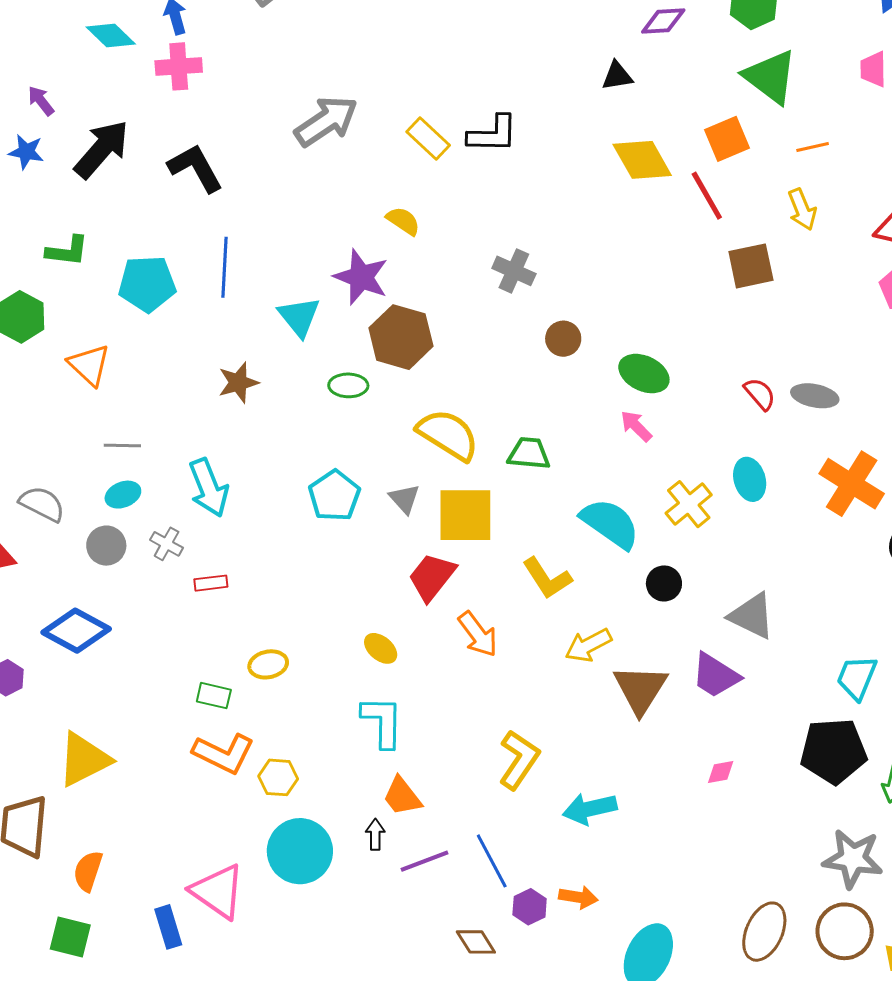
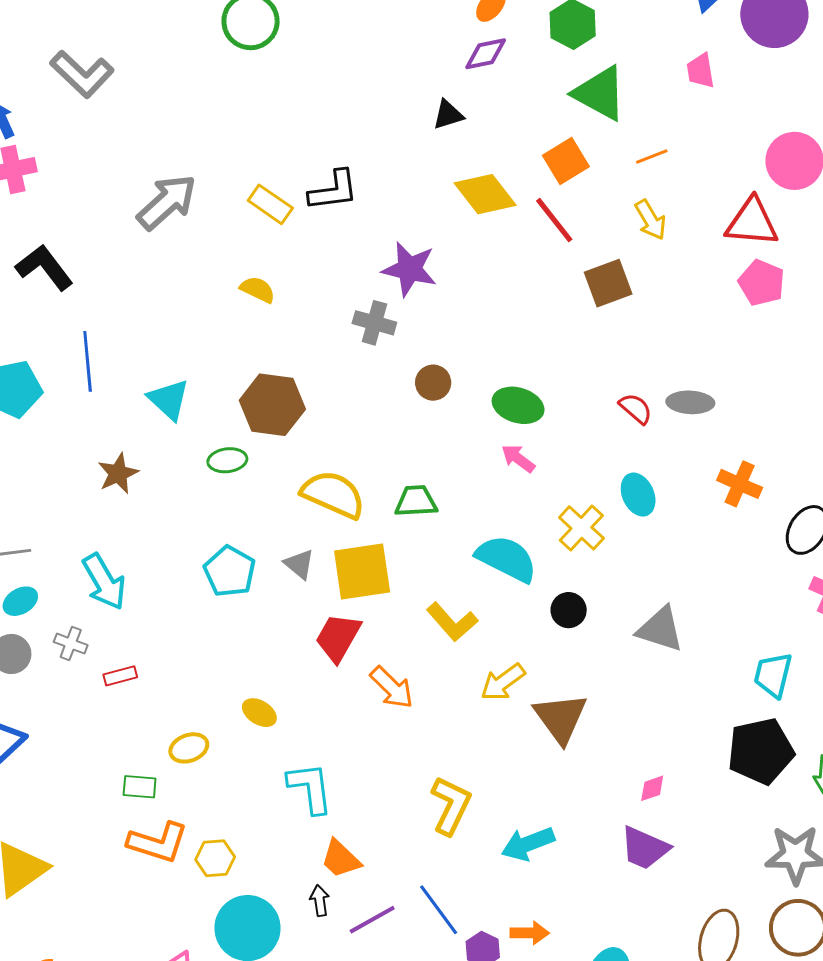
purple star: (361, 277) -> (410, 269), moved
orange cross: (852, 484) -> (740, 484), size x0.7
yellow ellipse: (381, 648) -> (259, 713), moved
purple trapezoid: (716, 675) -> (645, 848), moved

